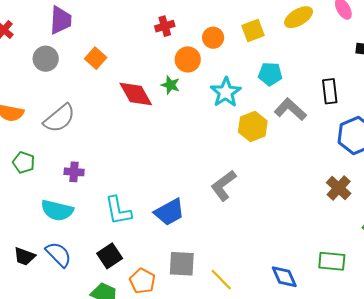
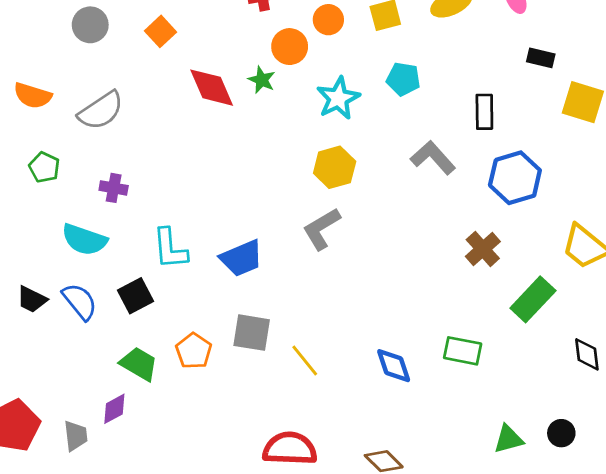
gray L-shape: (290, 109) -> (433, 158), moved
yellow hexagon: (253, 127) -> (335, 167), moved
black square: (110, 256) -> (135, 296), moved

